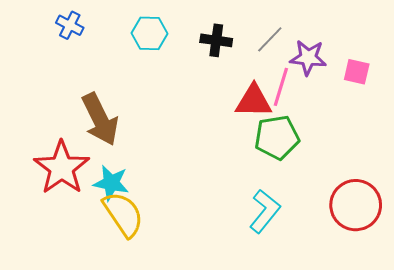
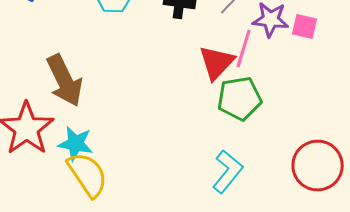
pink square: (357, 72) -> (305, 27), moved
red triangle: (254, 101) -> (217, 63), turned -48

